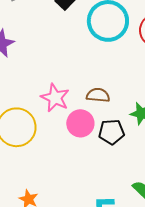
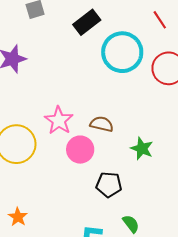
black pentagon: (112, 132) -> (109, 185), moved

